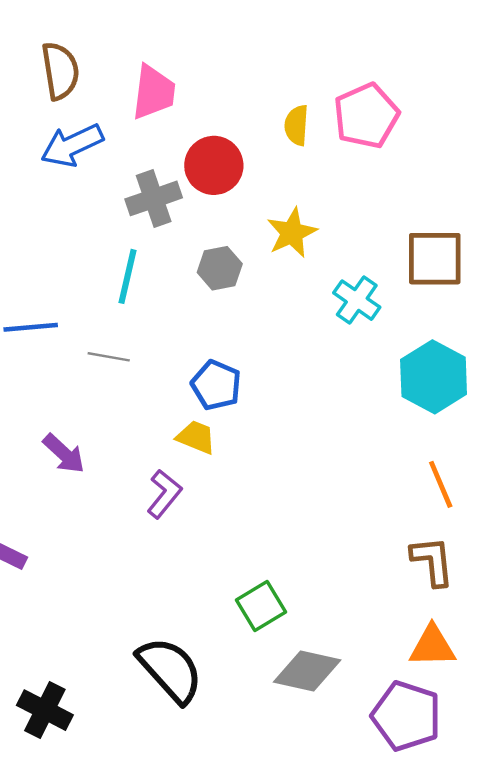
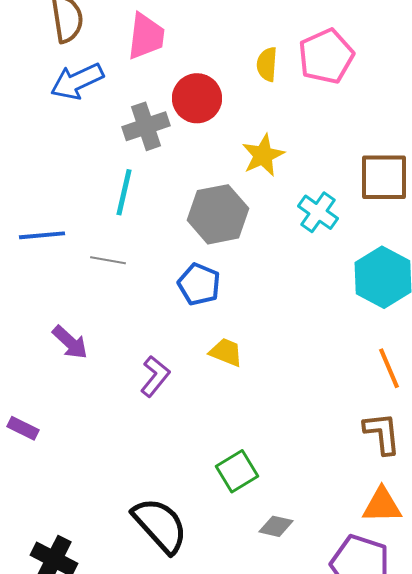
gray hexagon: (220, 268) -> (218, 214), moved, size x1.6
yellow trapezoid: (196, 437) -> (226, 352), moved
gray diamond: (307, 671) -> (276, 526), size x0.6

